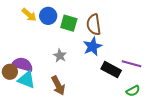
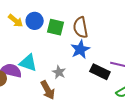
gray star: (60, 56) -> (59, 72), moved
cyan triangle: (26, 80) -> (28, 63), moved

